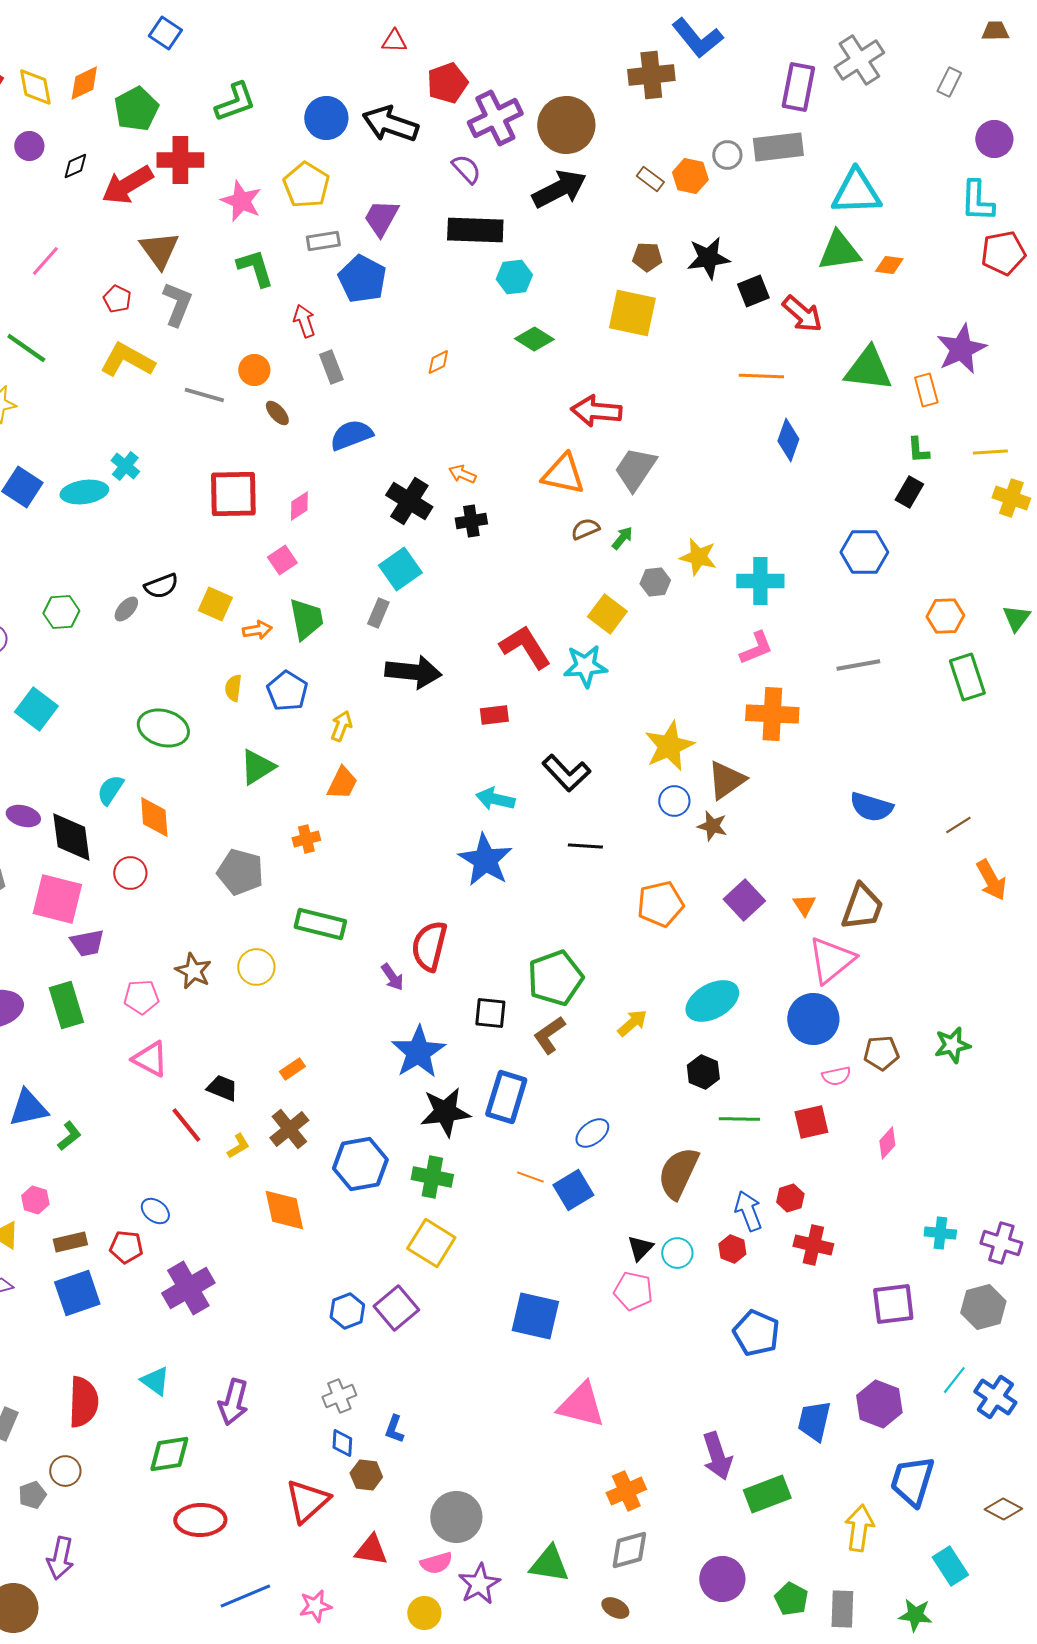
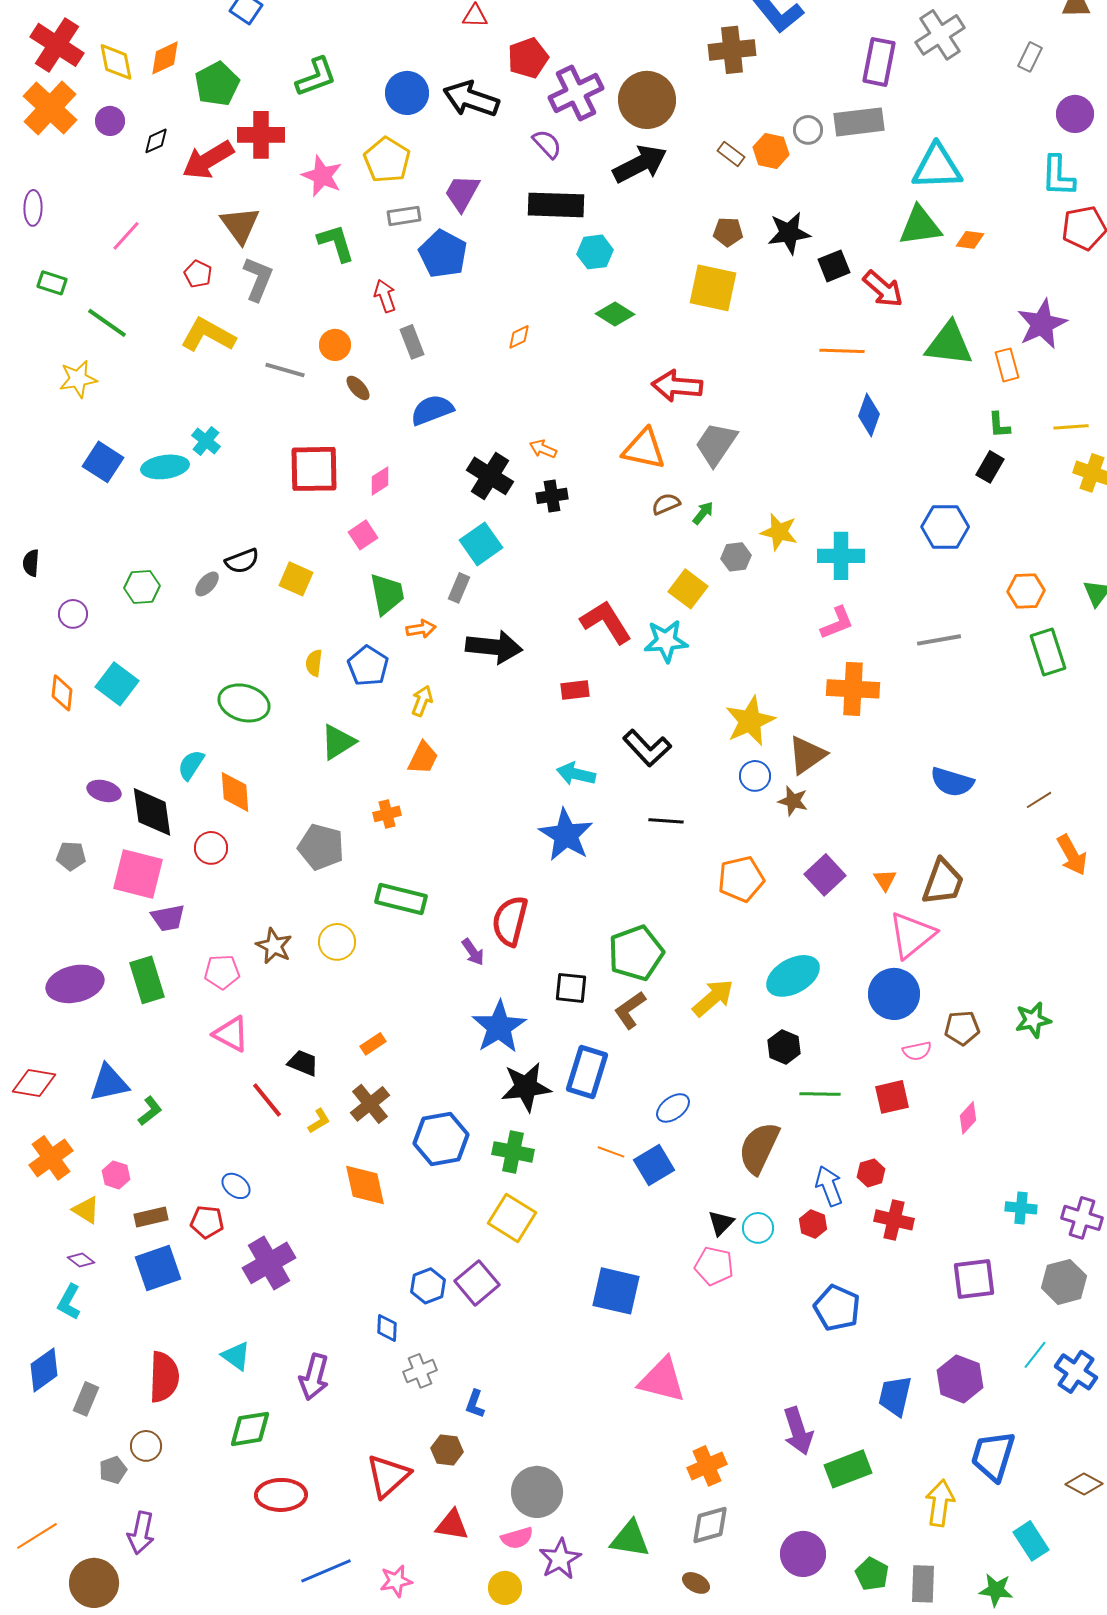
orange arrow: (257, 630) -> (421, 629), moved
yellow arrow: (632, 1023) -> (713, 998), size x1.4
blue diamond: (342, 1443) -> (387, 1328), moved

